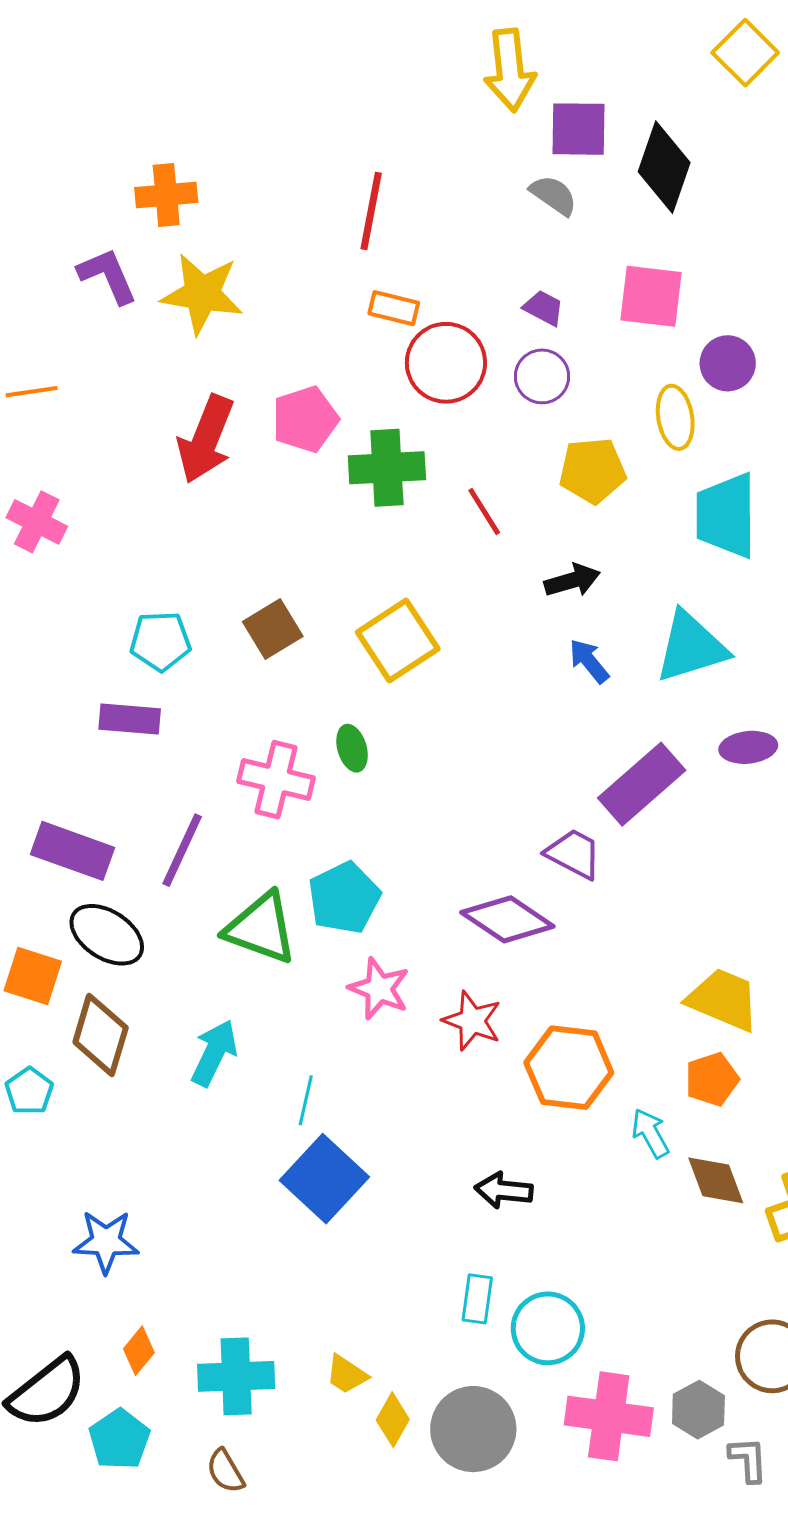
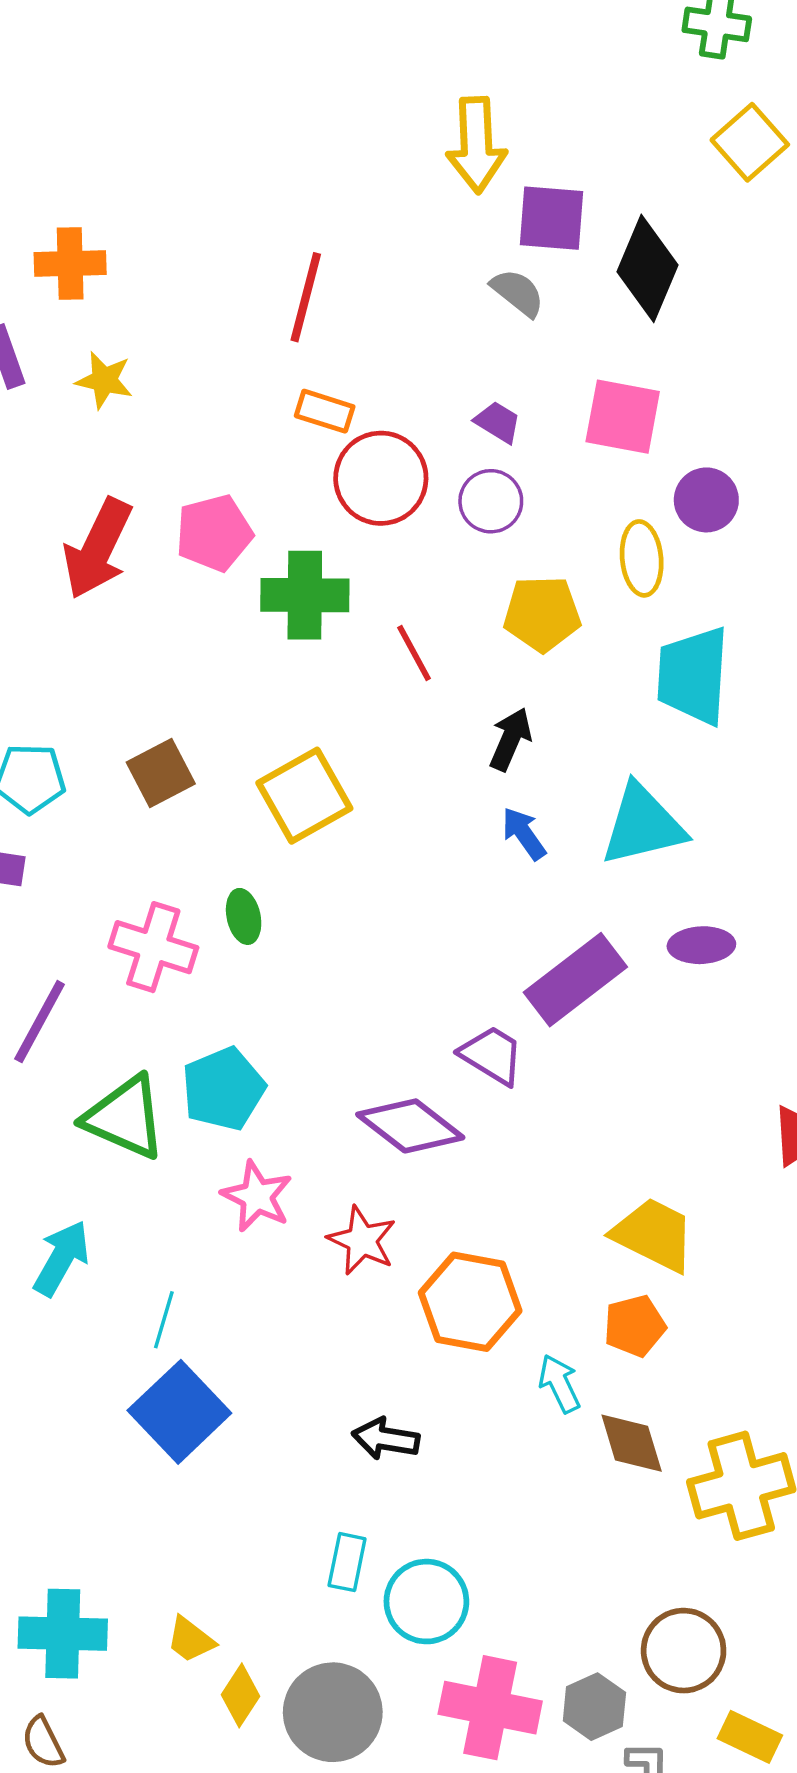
yellow star: (202, 294) -> (104, 380), size x0.6
black arrow: (572, 580) -> (510, 739), turned -54

